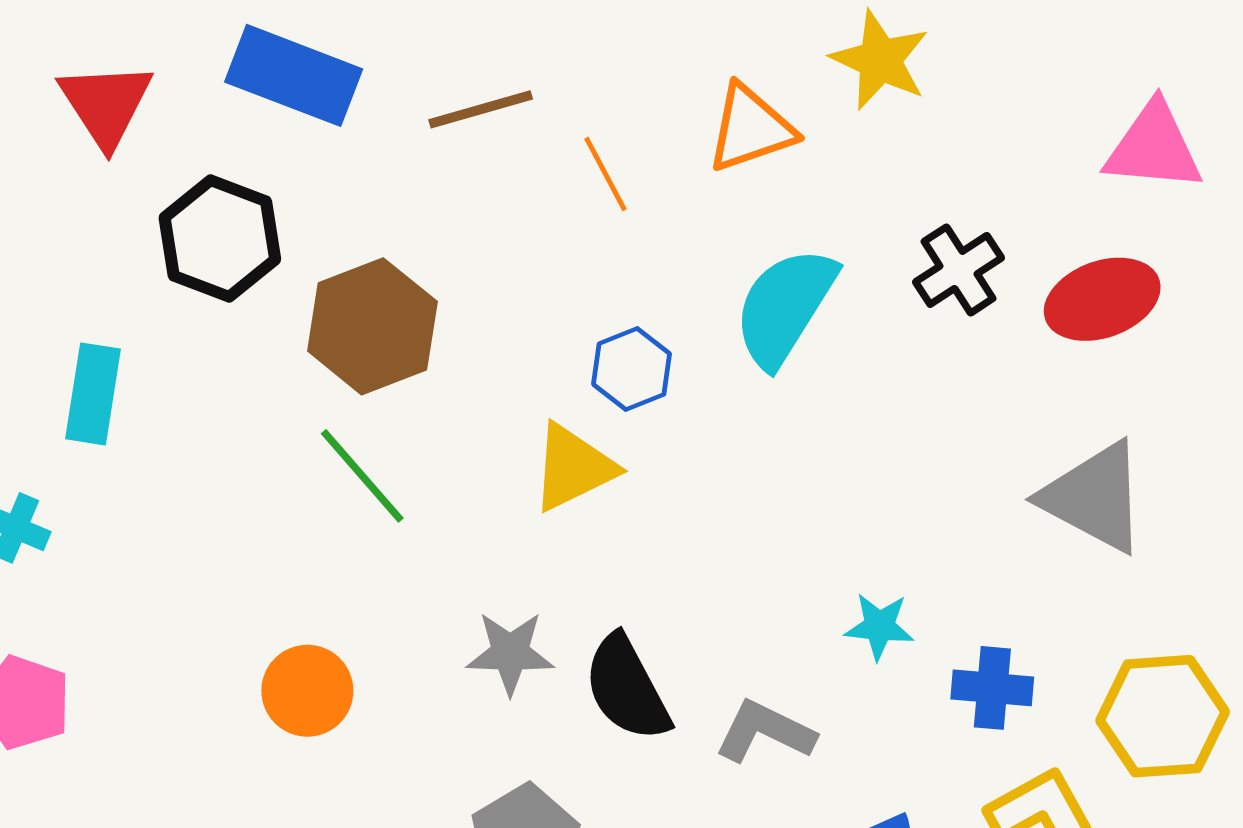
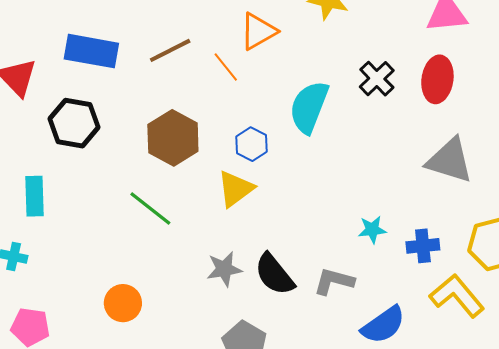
orange triangle: (751, 128) -> (258, 31), moved
red ellipse: (1102, 299) -> (437, 79), turned -51
brown hexagon: (372, 326) -> (173, 138), moved
orange circle: (307, 691) -> (123, 303), moved

